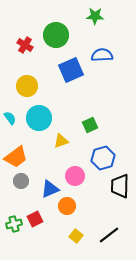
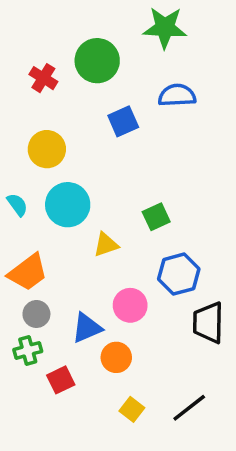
green star: (95, 16) -> (165, 28), size x1.4
blue square: (71, 70) -> (123, 121), size x0.7
green cross: (14, 224) -> (28, 350), moved

